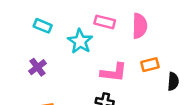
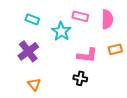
purple cross: (37, 67) -> (28, 51), size x1.5

